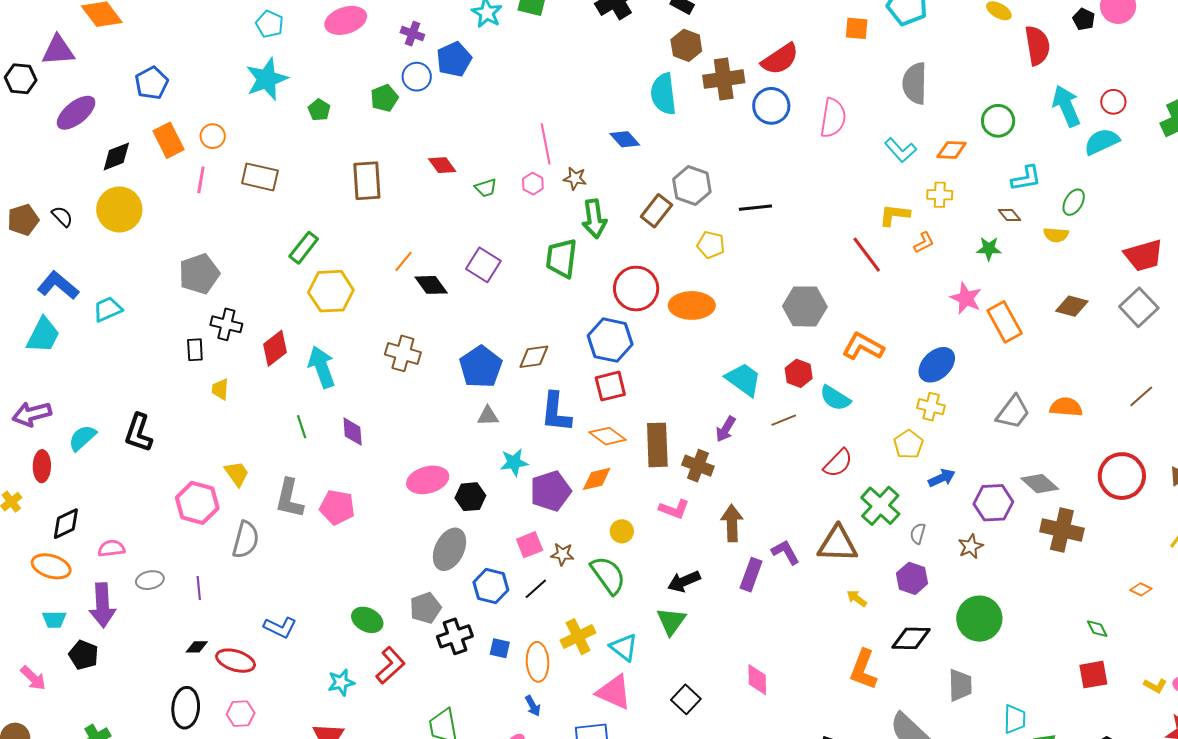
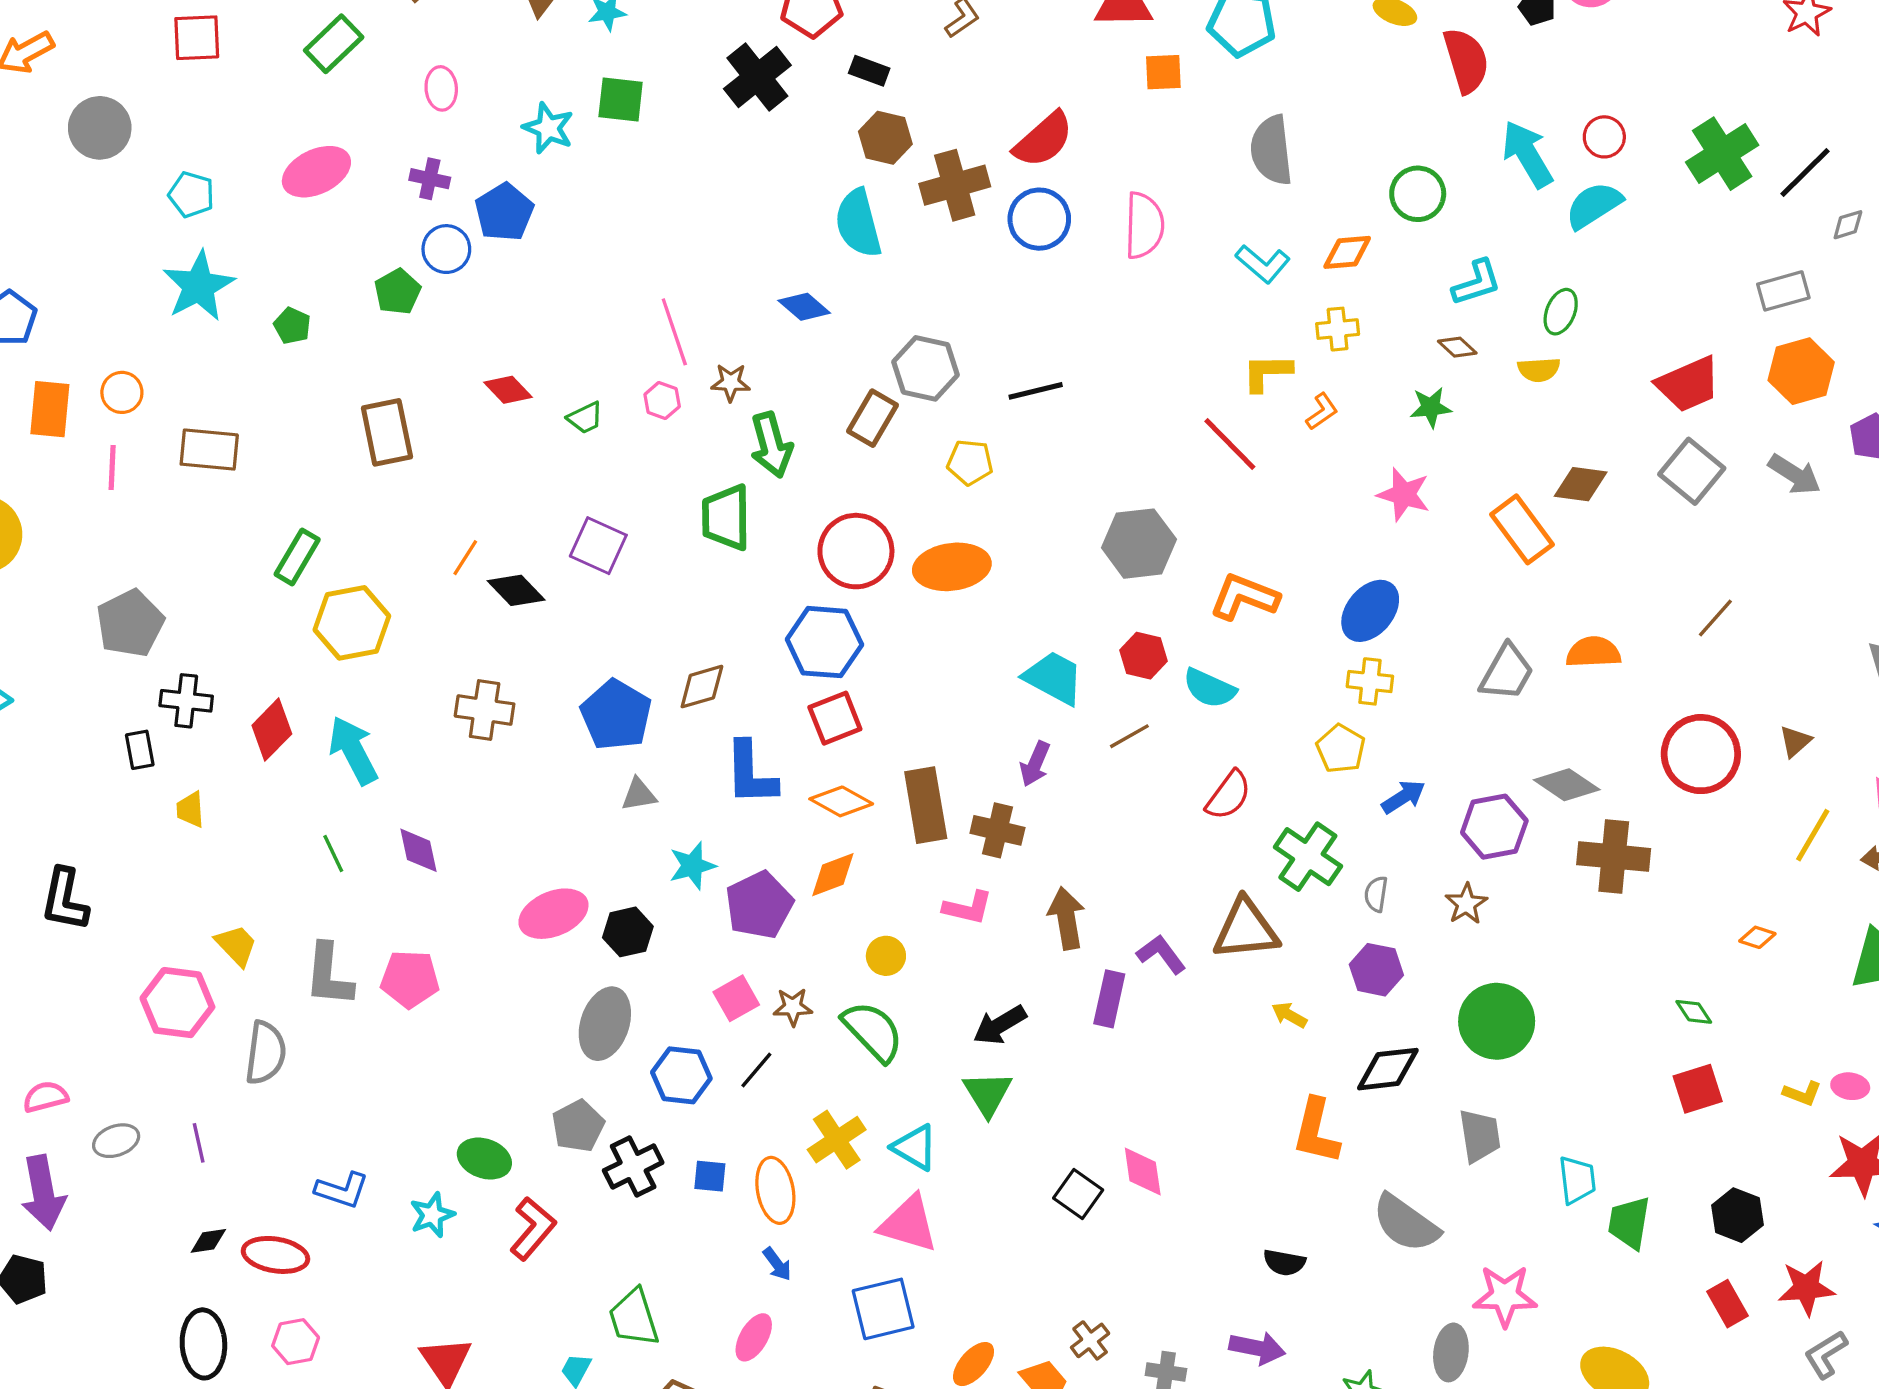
orange rectangle: (169, 140) -> (50, 409), turned 40
orange rectangle: (1005, 322) -> (1522, 529), moved
cyan star: (341, 682) -> (432, 1215), moved
black square: (686, 699) -> (1078, 1194), moved

